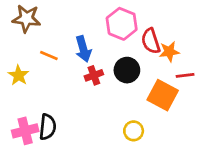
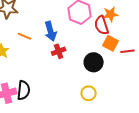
orange star: (169, 52) -> (111, 14), moved
black circle: (127, 70) -> (94, 62), moved
orange square: (163, 95) -> (111, 43), moved, size x0.7

